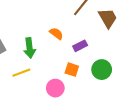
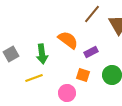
orange semicircle: (56, 33) -> (68, 40), size x1.5

